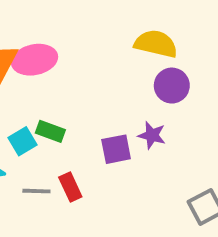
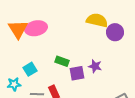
purple circle: (172, 86) -> (115, 32), moved
green rectangle: (50, 131) -> (62, 61), moved

